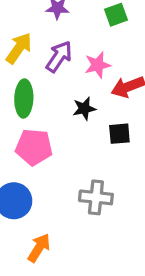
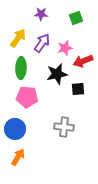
black star: (84, 109) -> (57, 74), size x1.5
orange arrow: (39, 248) -> (18, 157), moved

